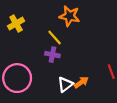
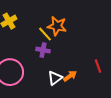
orange star: (70, 16) -> (57, 26), moved

